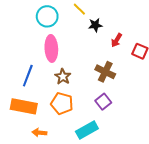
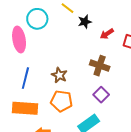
red arrow: (117, 40) -> (107, 34), turned 32
pink ellipse: (51, 48) -> (19, 39), moved

